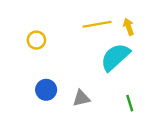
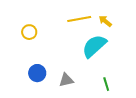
yellow arrow: (129, 27) -> (105, 21), turned -32

